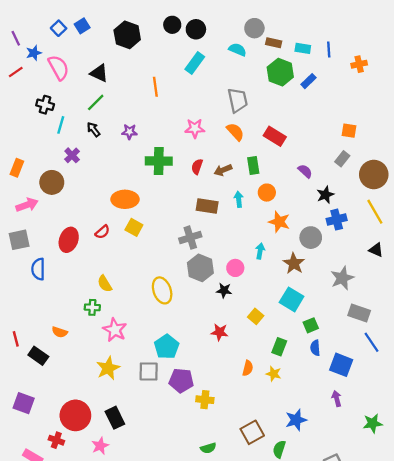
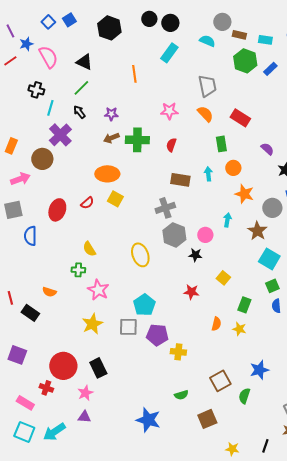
purple cross: (72, 155) -> (60, 135), size x1.6
brown arrow: (223, 170) -> (111, 138), moved
cyan square: (292, 299) -> (269, 259), moved

